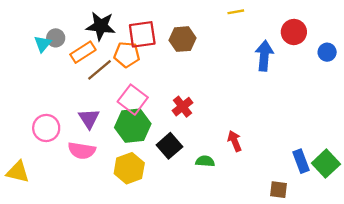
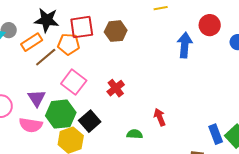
green hexagon: (133, 126) -> (61, 114), moved
black square: (169, 146) -> (90, 121), moved

